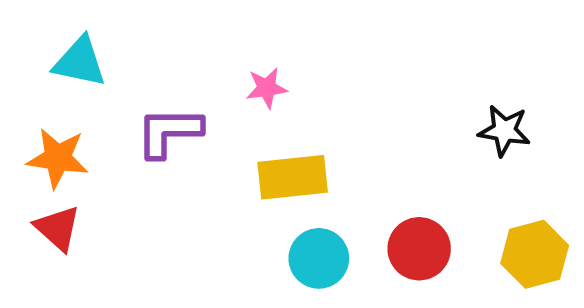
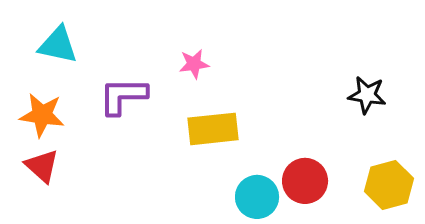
cyan circle: (319, 258) -> (257, 197), moved

